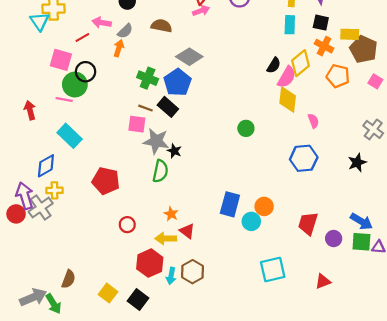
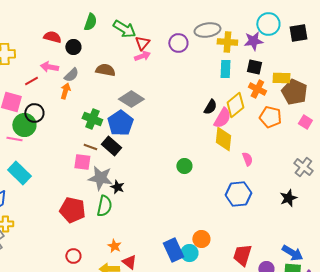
red pentagon: (106, 181) -> (72, 210), moved
blue rectangle: (230, 204) -> (173, 250), moved, turned -40

